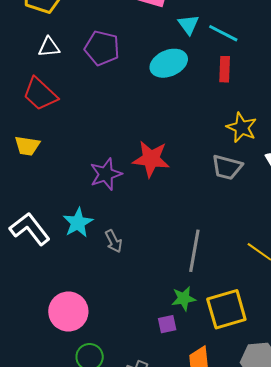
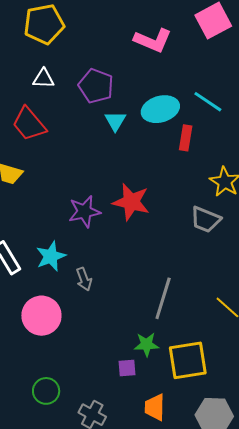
cyan triangle: (188, 25) -> (115, 121), moved
cyan line: (223, 33) -> (208, 102), moved
red rectangle: (225, 69) -> (186, 138), moved
pink circle: (68, 311) -> (41, 316), moved

